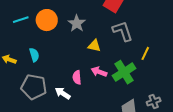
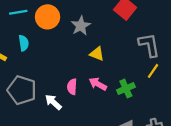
gray L-shape: (123, 31) -> (149, 45), moved
cyan semicircle: (34, 55) -> (24, 43), moved
green cross: (124, 72) -> (126, 89), size x0.7

